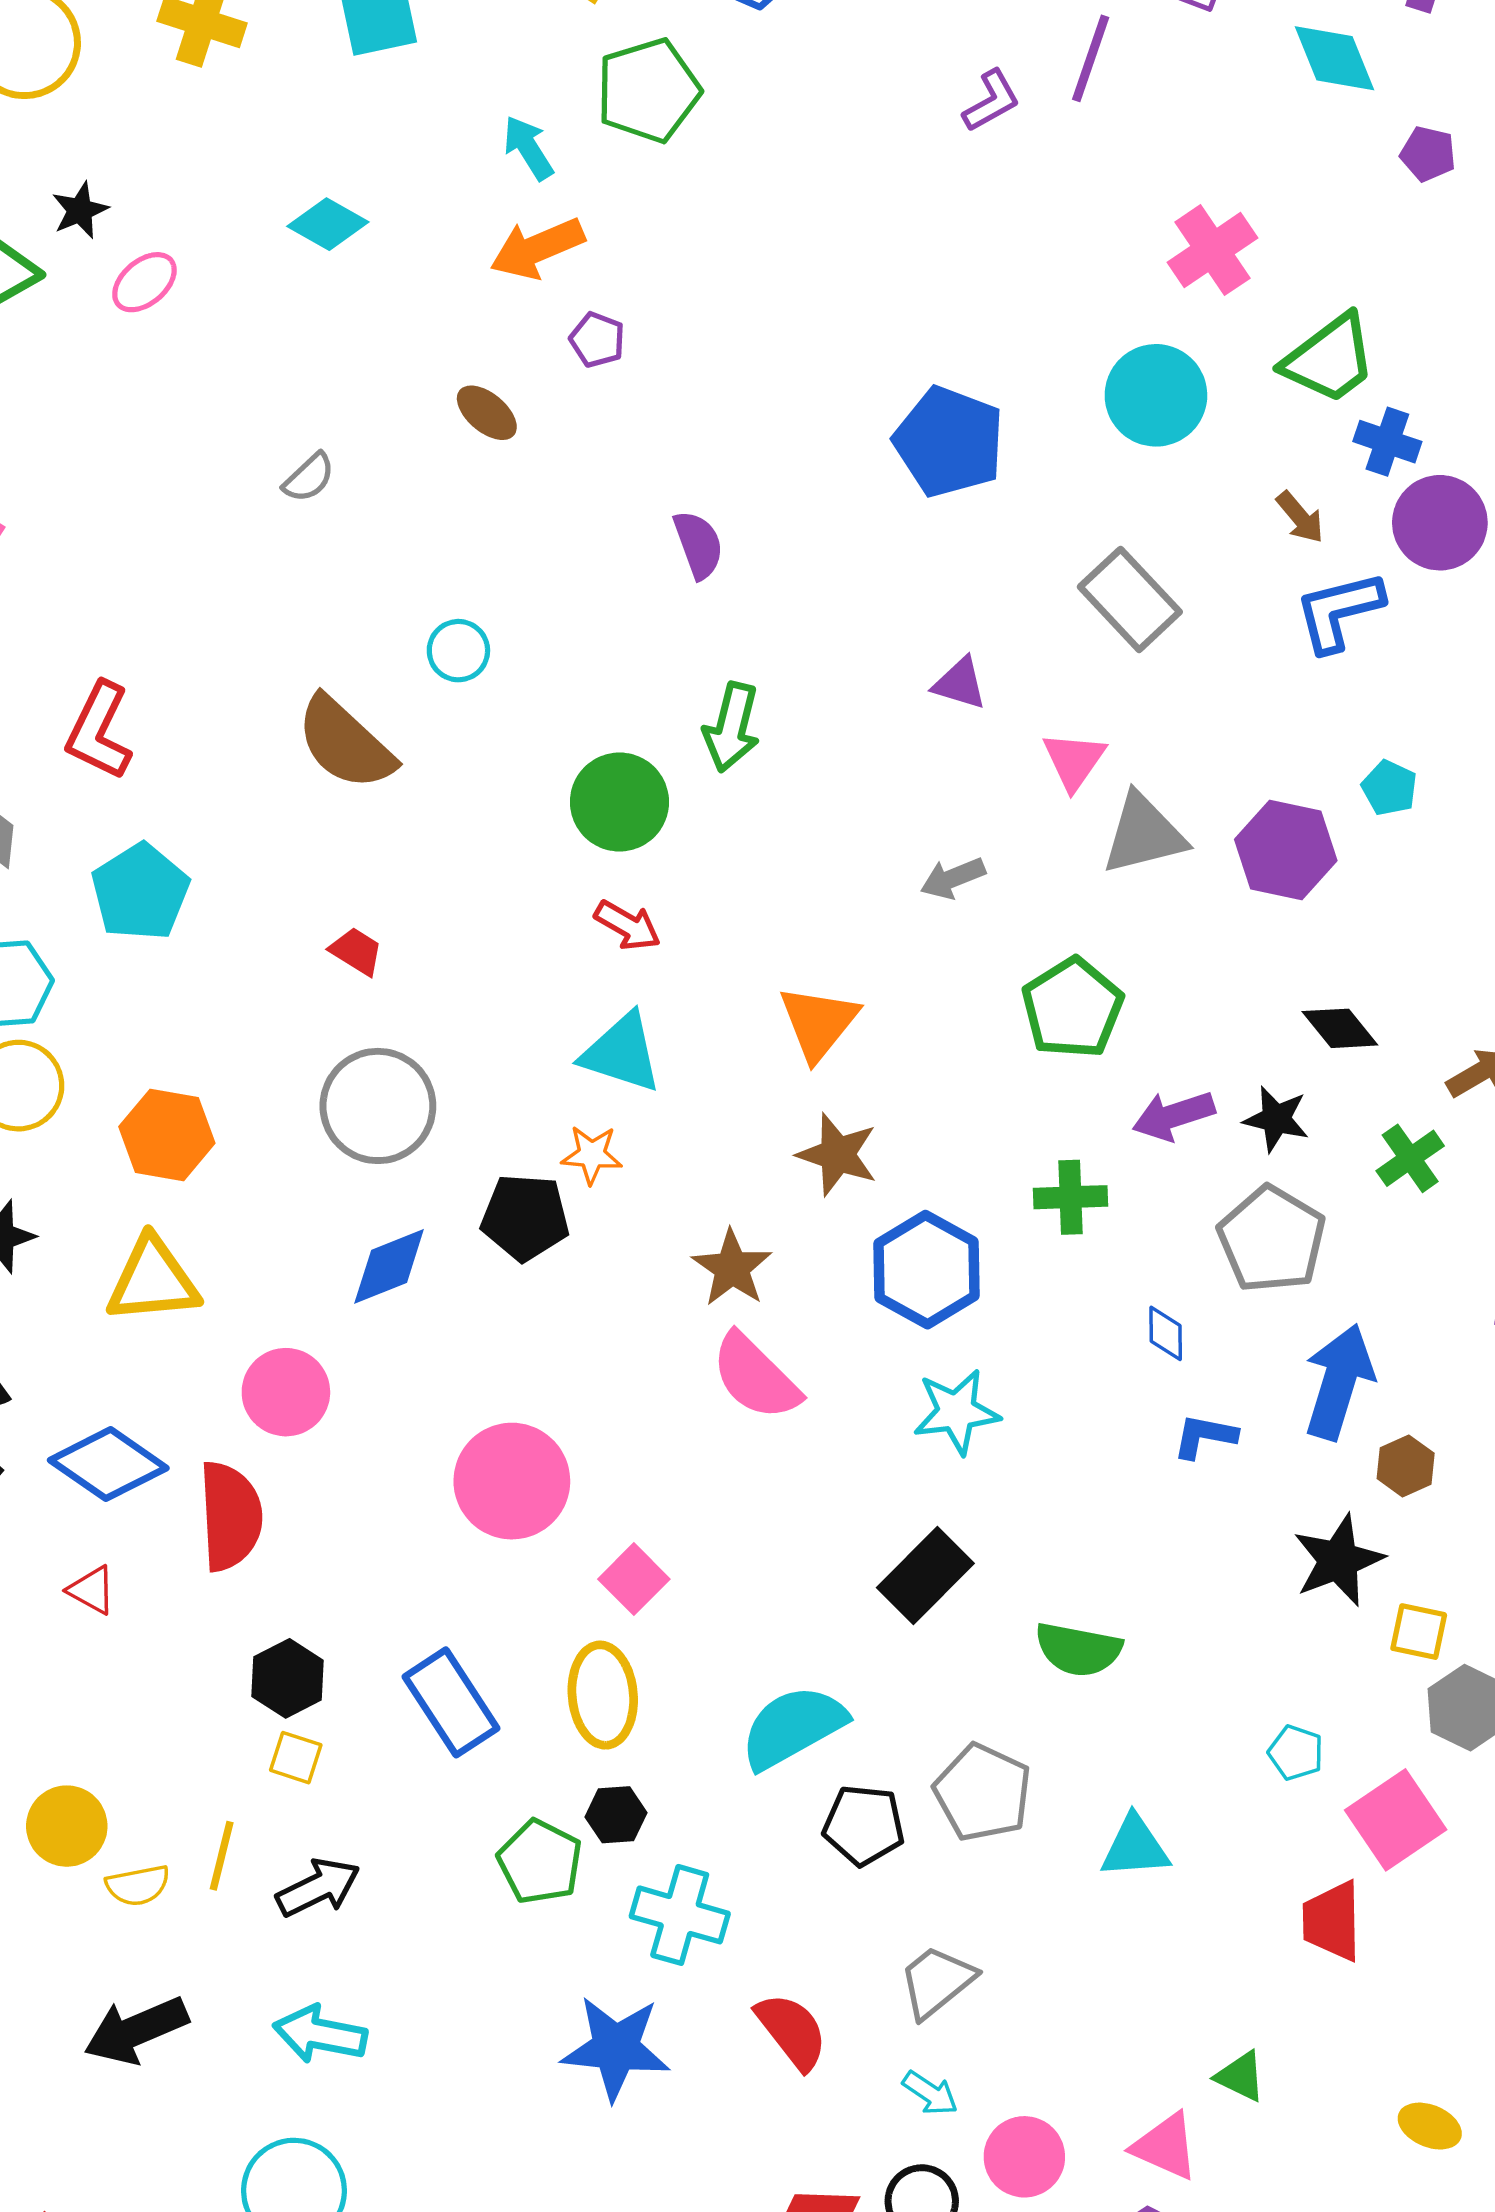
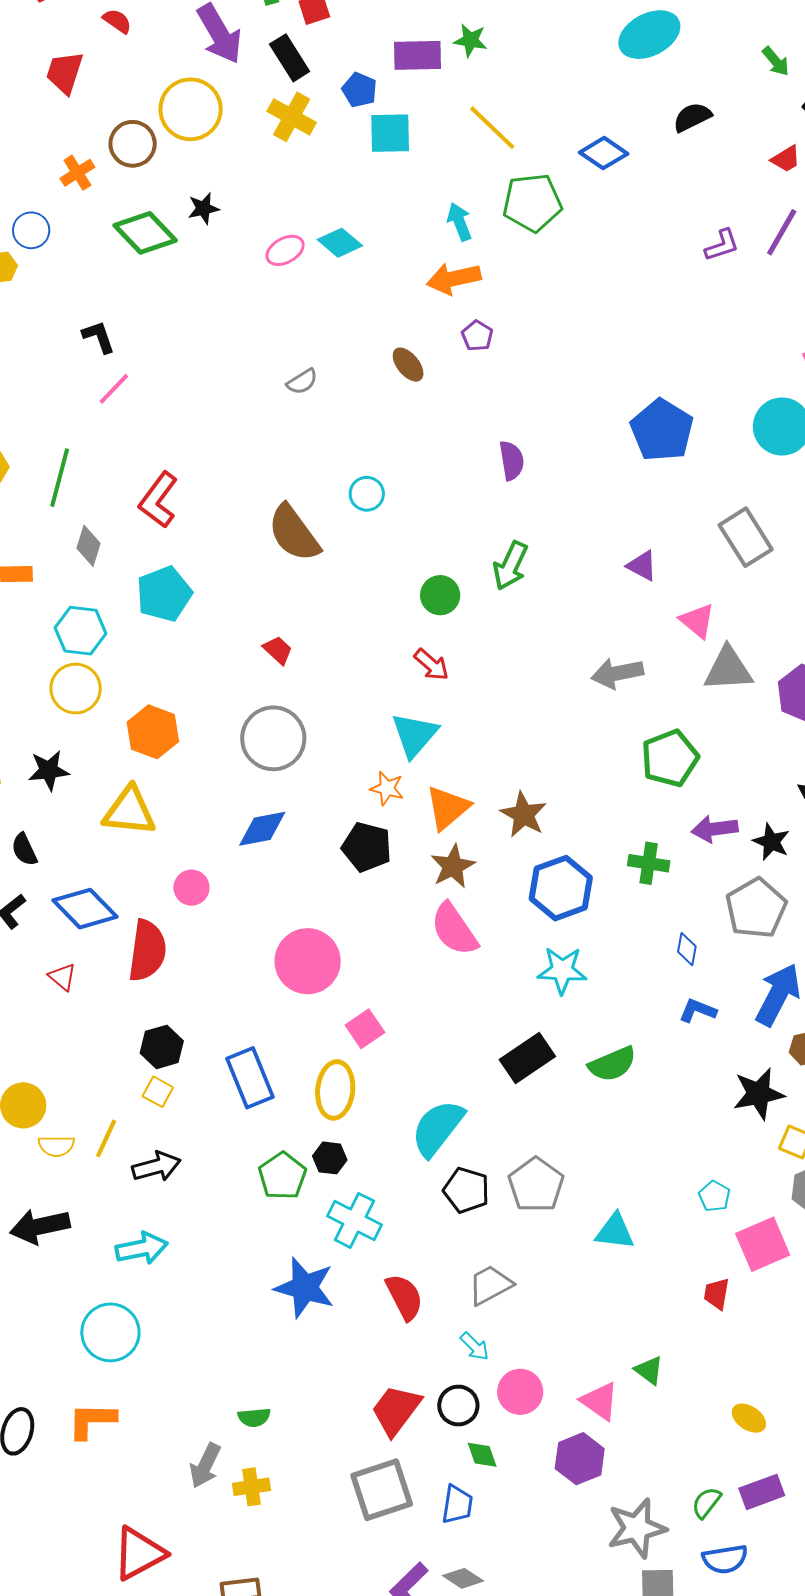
pink ellipse: (144, 282) -> (285, 250), moved
pink triangle: (1074, 761) -> (697, 621), turned -36
green circle: (619, 802) -> (440, 595), size x0.7
gray arrow: (953, 878) -> (617, 673), size x1.4
orange triangle: (818, 1023) -> (448, 808), moved
cyan triangle: (622, 1053) -> (414, 735), turned 42
black pentagon: (525, 1217) -> (367, 847), moved
pink circle: (286, 1392) -> (191, 888), size x0.7
green semicircle: (1078, 1649) -> (612, 1064), moved, turned -45
cyan semicircle: (793, 1727) -> (438, 1128), turned -34
red trapezoid: (1332, 1921) -> (717, 1294), size x0.7
cyan arrow: (320, 2034) -> (142, 1248), turned 147

